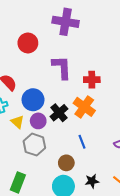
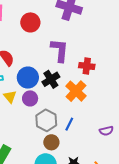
black cross: (59, 113) -> (51, 79), moved
blue line: (82, 142) -> (69, 124), turned 40
gray hexagon: (34, 145) -> (46, 120), moved

